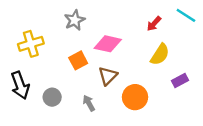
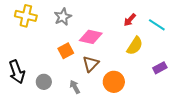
cyan line: (186, 15) -> (157, 25), moved
yellow cross: (31, 44) -> (26, 16), moved, turned 30
purple rectangle: (180, 81) -> (160, 68), moved

